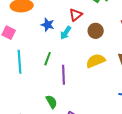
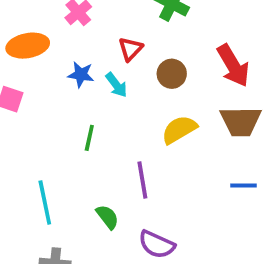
cyan arrow: (66, 33) -> (116, 85), turned -64
cyan line: (20, 62) -> (45, 202), moved
purple line: (64, 75) -> (142, 180), moved

